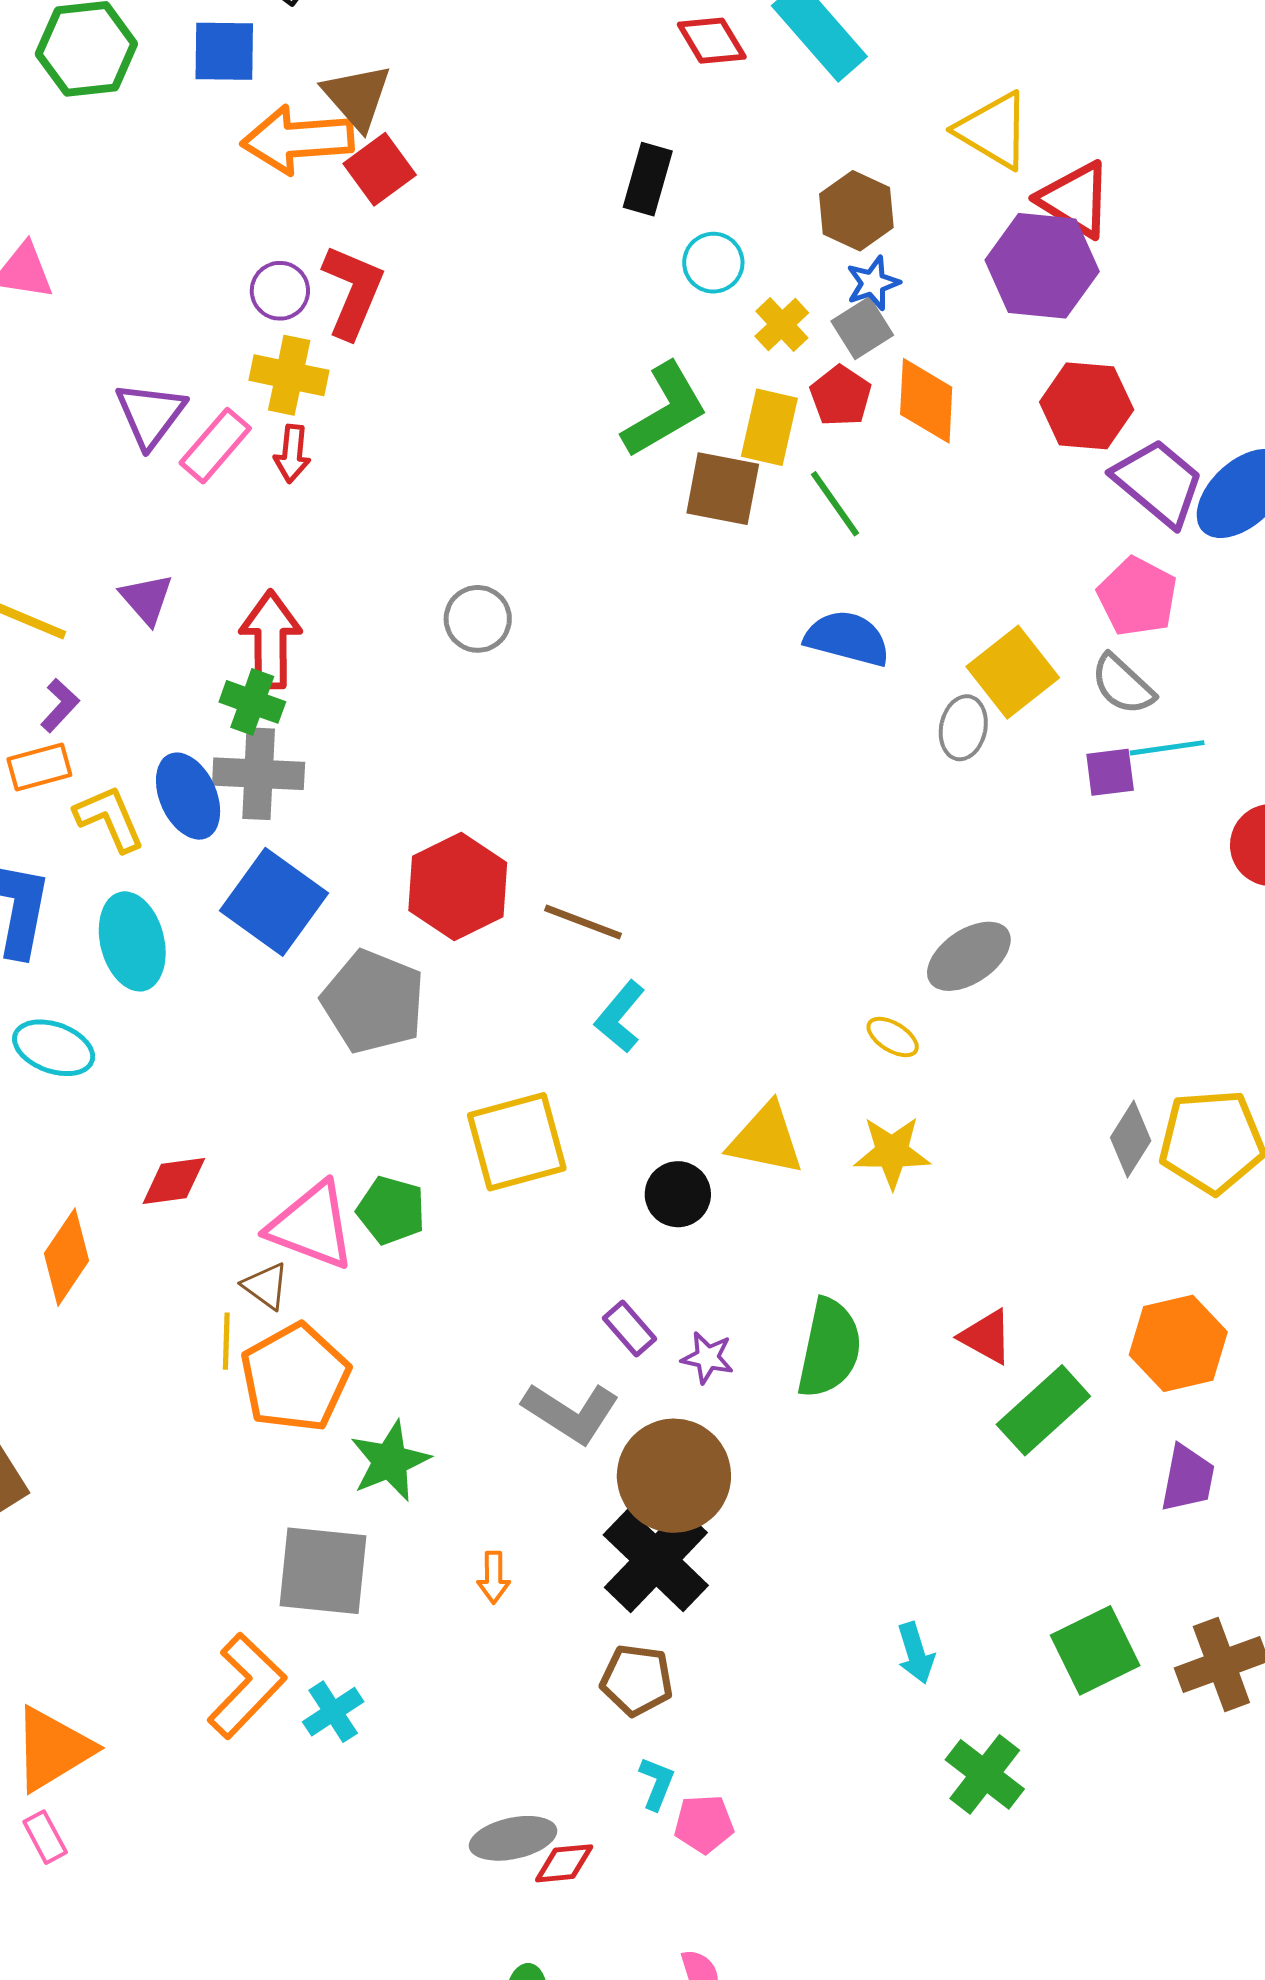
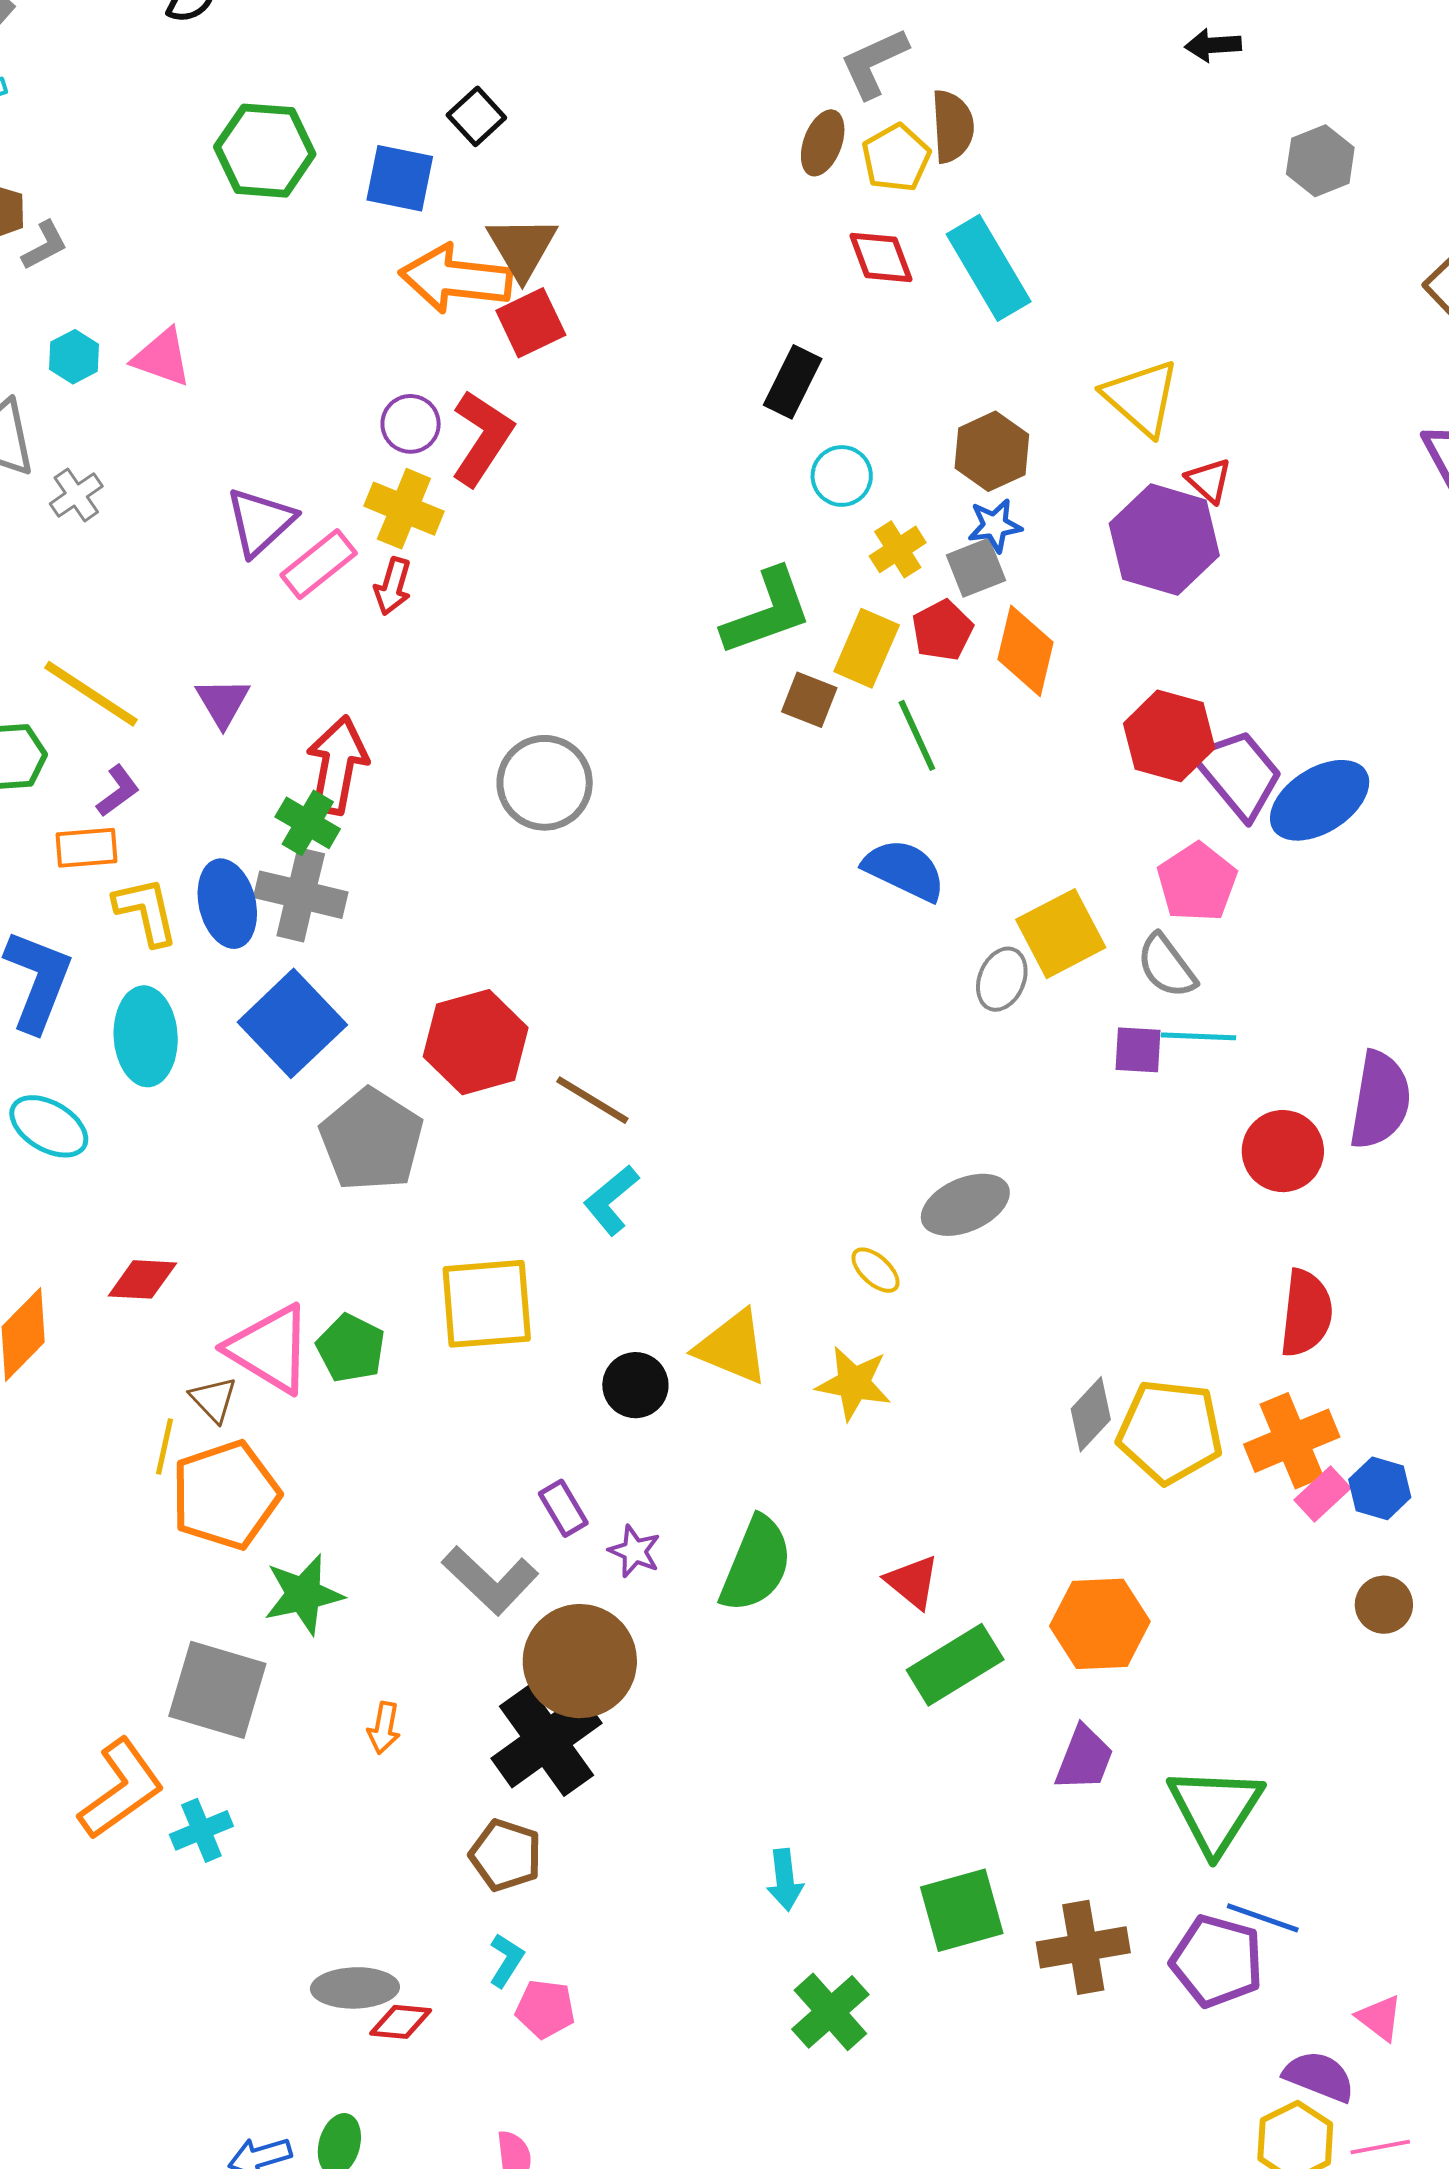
red triangle: (1075, 199) -> (1209, 480), size x0.6
red hexagon: (1087, 406) -> (1169, 736), moved
brown square: (723, 489) -> (809, 700), size x0.7
gray circle: (478, 619) -> (545, 783), size x1.4

